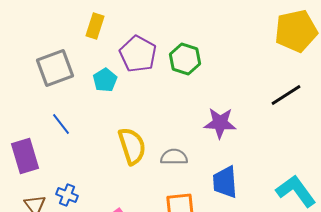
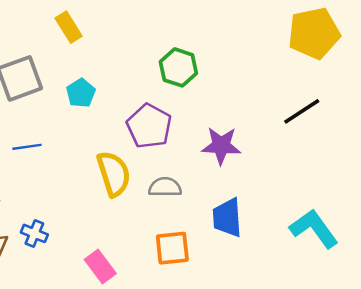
yellow rectangle: (95, 26) -> (69, 27), turned -50
purple pentagon: (138, 54) -> (149, 126), moved
blue line: (61, 124) -> (27, 147), turned -60

